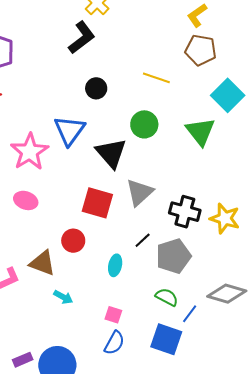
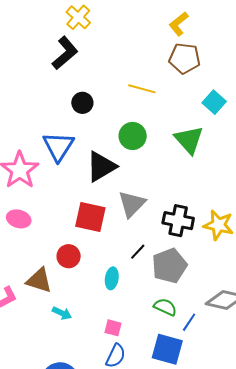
cyan square: (228, 95) -> (214, 102), size x0.7
black triangle: (111, 153) -> (101, 167), turned 44

